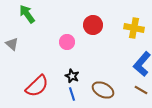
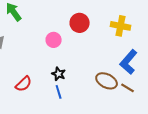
red semicircle: (37, 86) -> (24, 84), size x0.7
brown ellipse: (103, 90) -> (107, 81), moved

